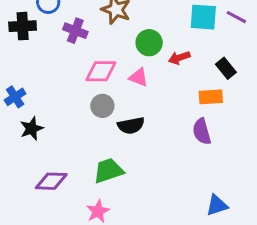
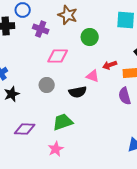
red arrow: (179, 58) -> (110, 65), moved
pink triangle: (139, 77) -> (93, 76), moved
gray circle: (102, 106) -> (47, 85), moved

